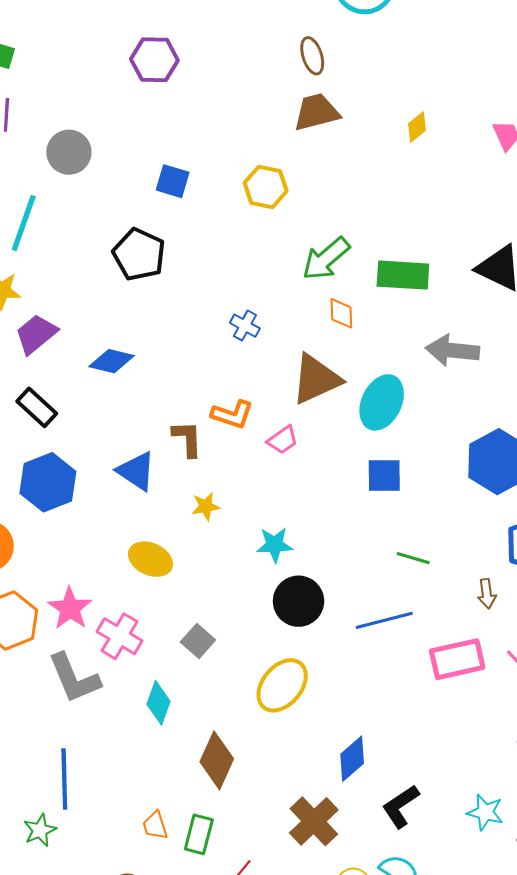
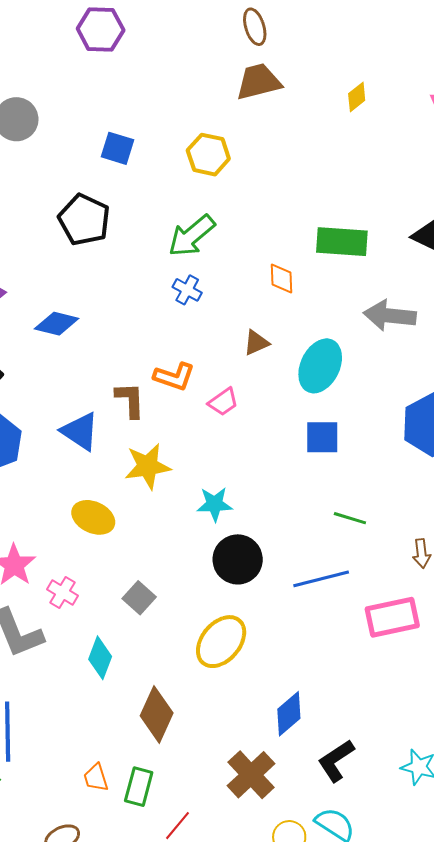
green arrow: (326, 259) -> (192, 236), moved
brown triangle: (316, 379) -> (256, 343), size x0.5
yellow star: (206, 506) -> (148, 466), size x1.6
pink cross: (120, 636) -> (63, 592), size x0.7

